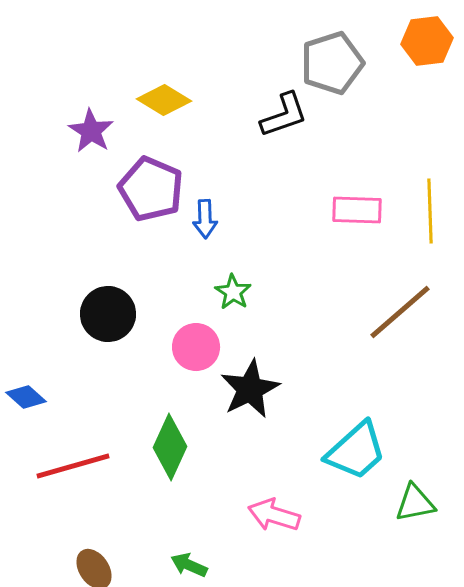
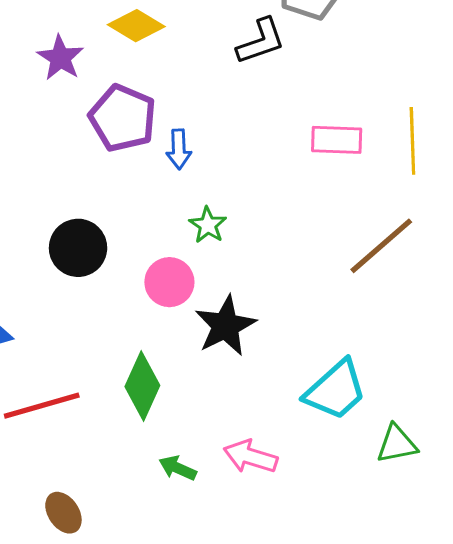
green arrow: (189, 565) -> (178, 468), moved

